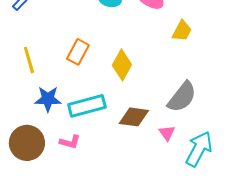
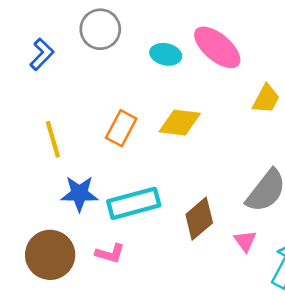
yellow diamond: (122, 65) -> (180, 123), moved, turned 68
brown diamond: (134, 117) -> (199, 219), turned -48

